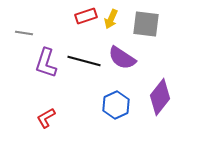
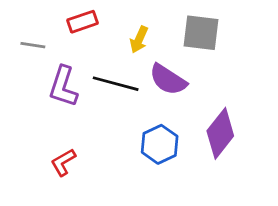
red rectangle: (86, 16) -> (83, 22), moved
yellow arrow: (111, 19) -> (139, 40), moved

